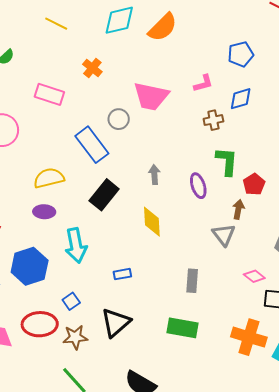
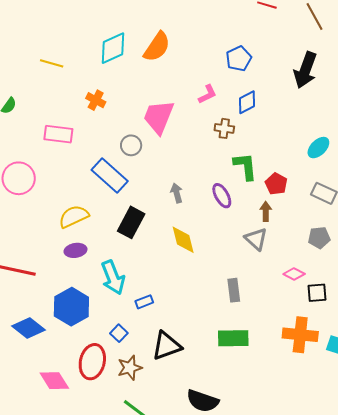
pink trapezoid: (151, 96) -> (159, 117), turned 111
brown cross: (213, 120) -> (224, 128), turned 30
blue rectangle: (122, 274) -> (144, 302), moved
black triangle: (116, 323) -> (167, 346), turned 32
red ellipse: (40, 324) -> (92, 362), turned -64

